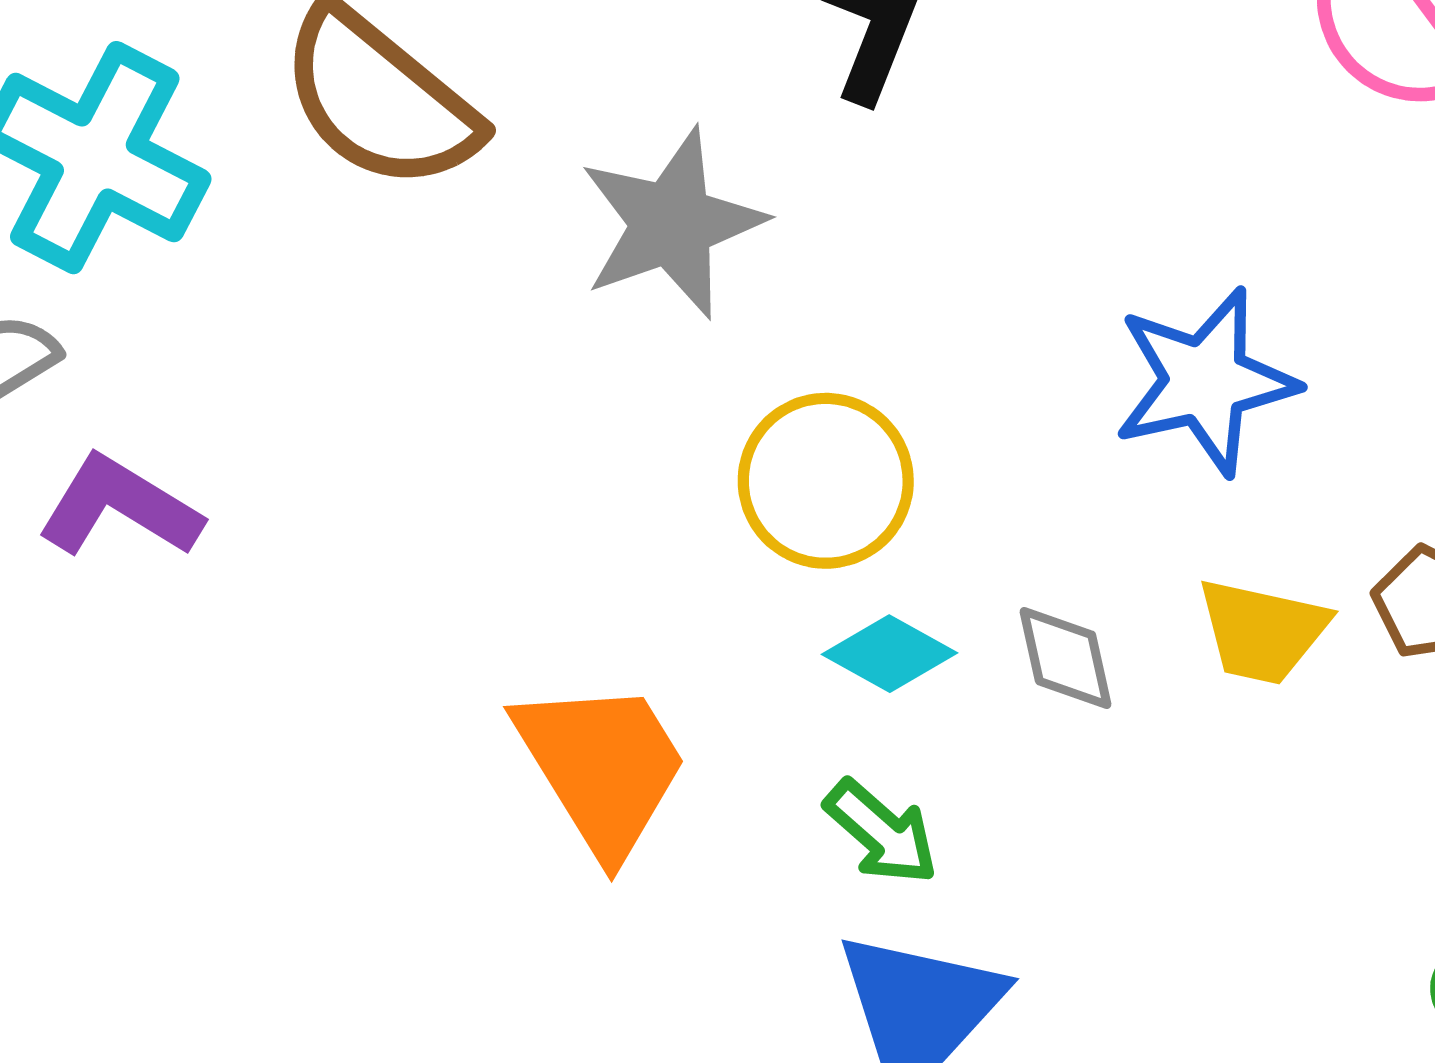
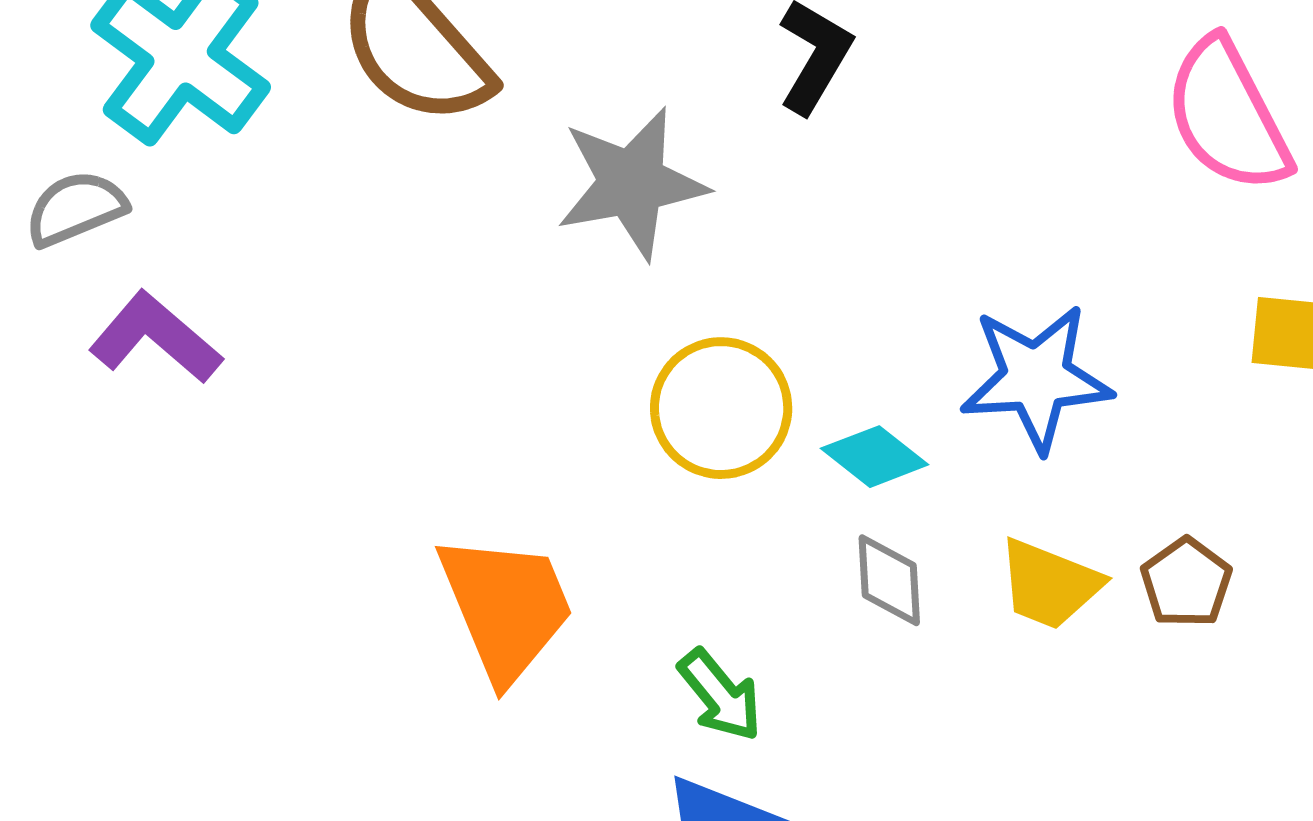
cyan diamond: (890, 654) -> (875, 457), moved

